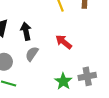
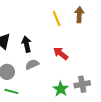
gray semicircle: (32, 54) -> (32, 64), turned 32

